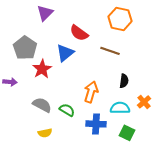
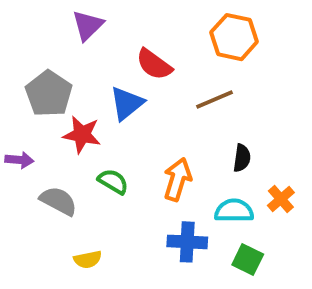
brown line: (110, 51) -> (215, 99), turned -42
red star: (42, 69) -> (82, 135), turned -30
gray semicircle: (42, 105) -> (58, 201), moved
green semicircle: (67, 110) -> (113, 181), moved

